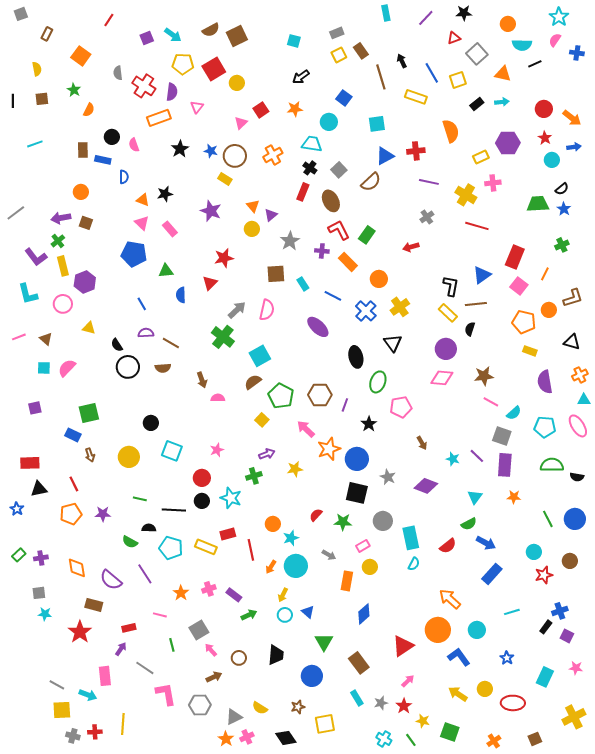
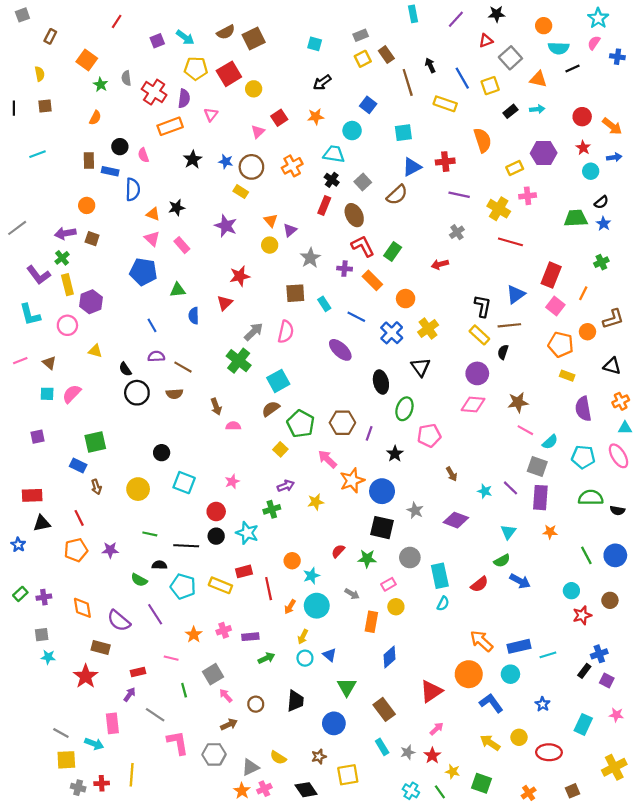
green star: (74, 90) -> (101, 85), moved
blue semicircle: (124, 177) -> (133, 189), size x1.5
blue rectangle: (492, 574) -> (519, 646), moved, turned 35
purple rectangle: (234, 595) -> (250, 637), turned -42

